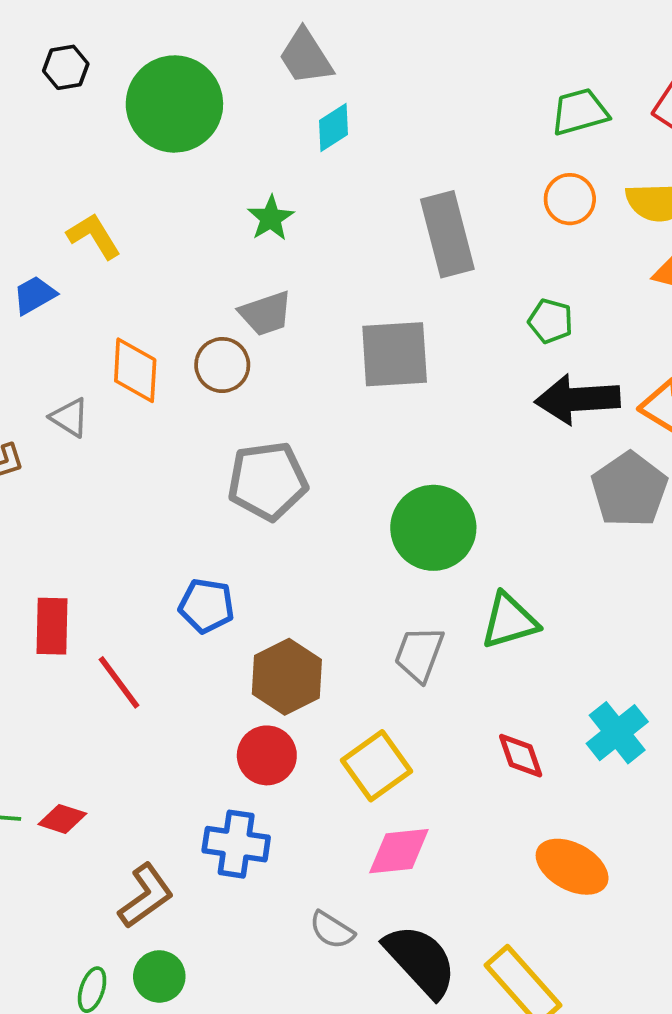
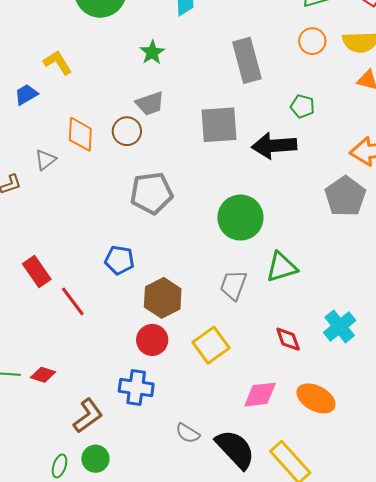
black arrow: (577, 399) -> (274, 146), moved
gray triangle: (70, 417) -> (45, 160), turned 50
red rectangle: (52, 626) -> (37, 272), turned -36
pink diamond: (399, 851) -> (260, 395), moved

